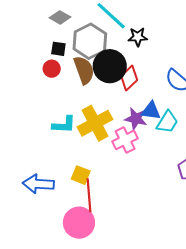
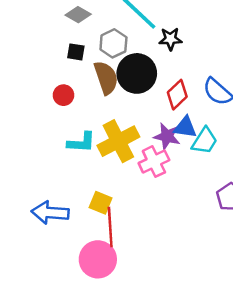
gray hexagon: (90, 41) -> (113, 43), size x0.7
red circle: (52, 69) -> (63, 95), moved
red diamond: (129, 78) -> (177, 95), moved

